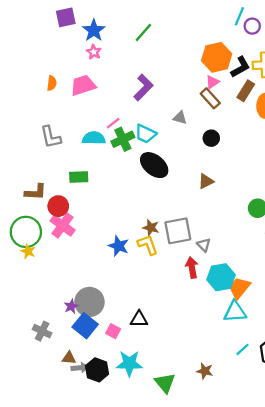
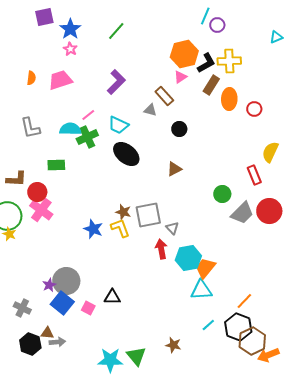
brown rectangle: (210, 98) -> (164, 96), moved
green cross: (123, 139) -> (87, 137), moved
cyan star: (129, 363) -> (110, 360), moved
black hexagon: (97, 370) -> (30, 344), moved

